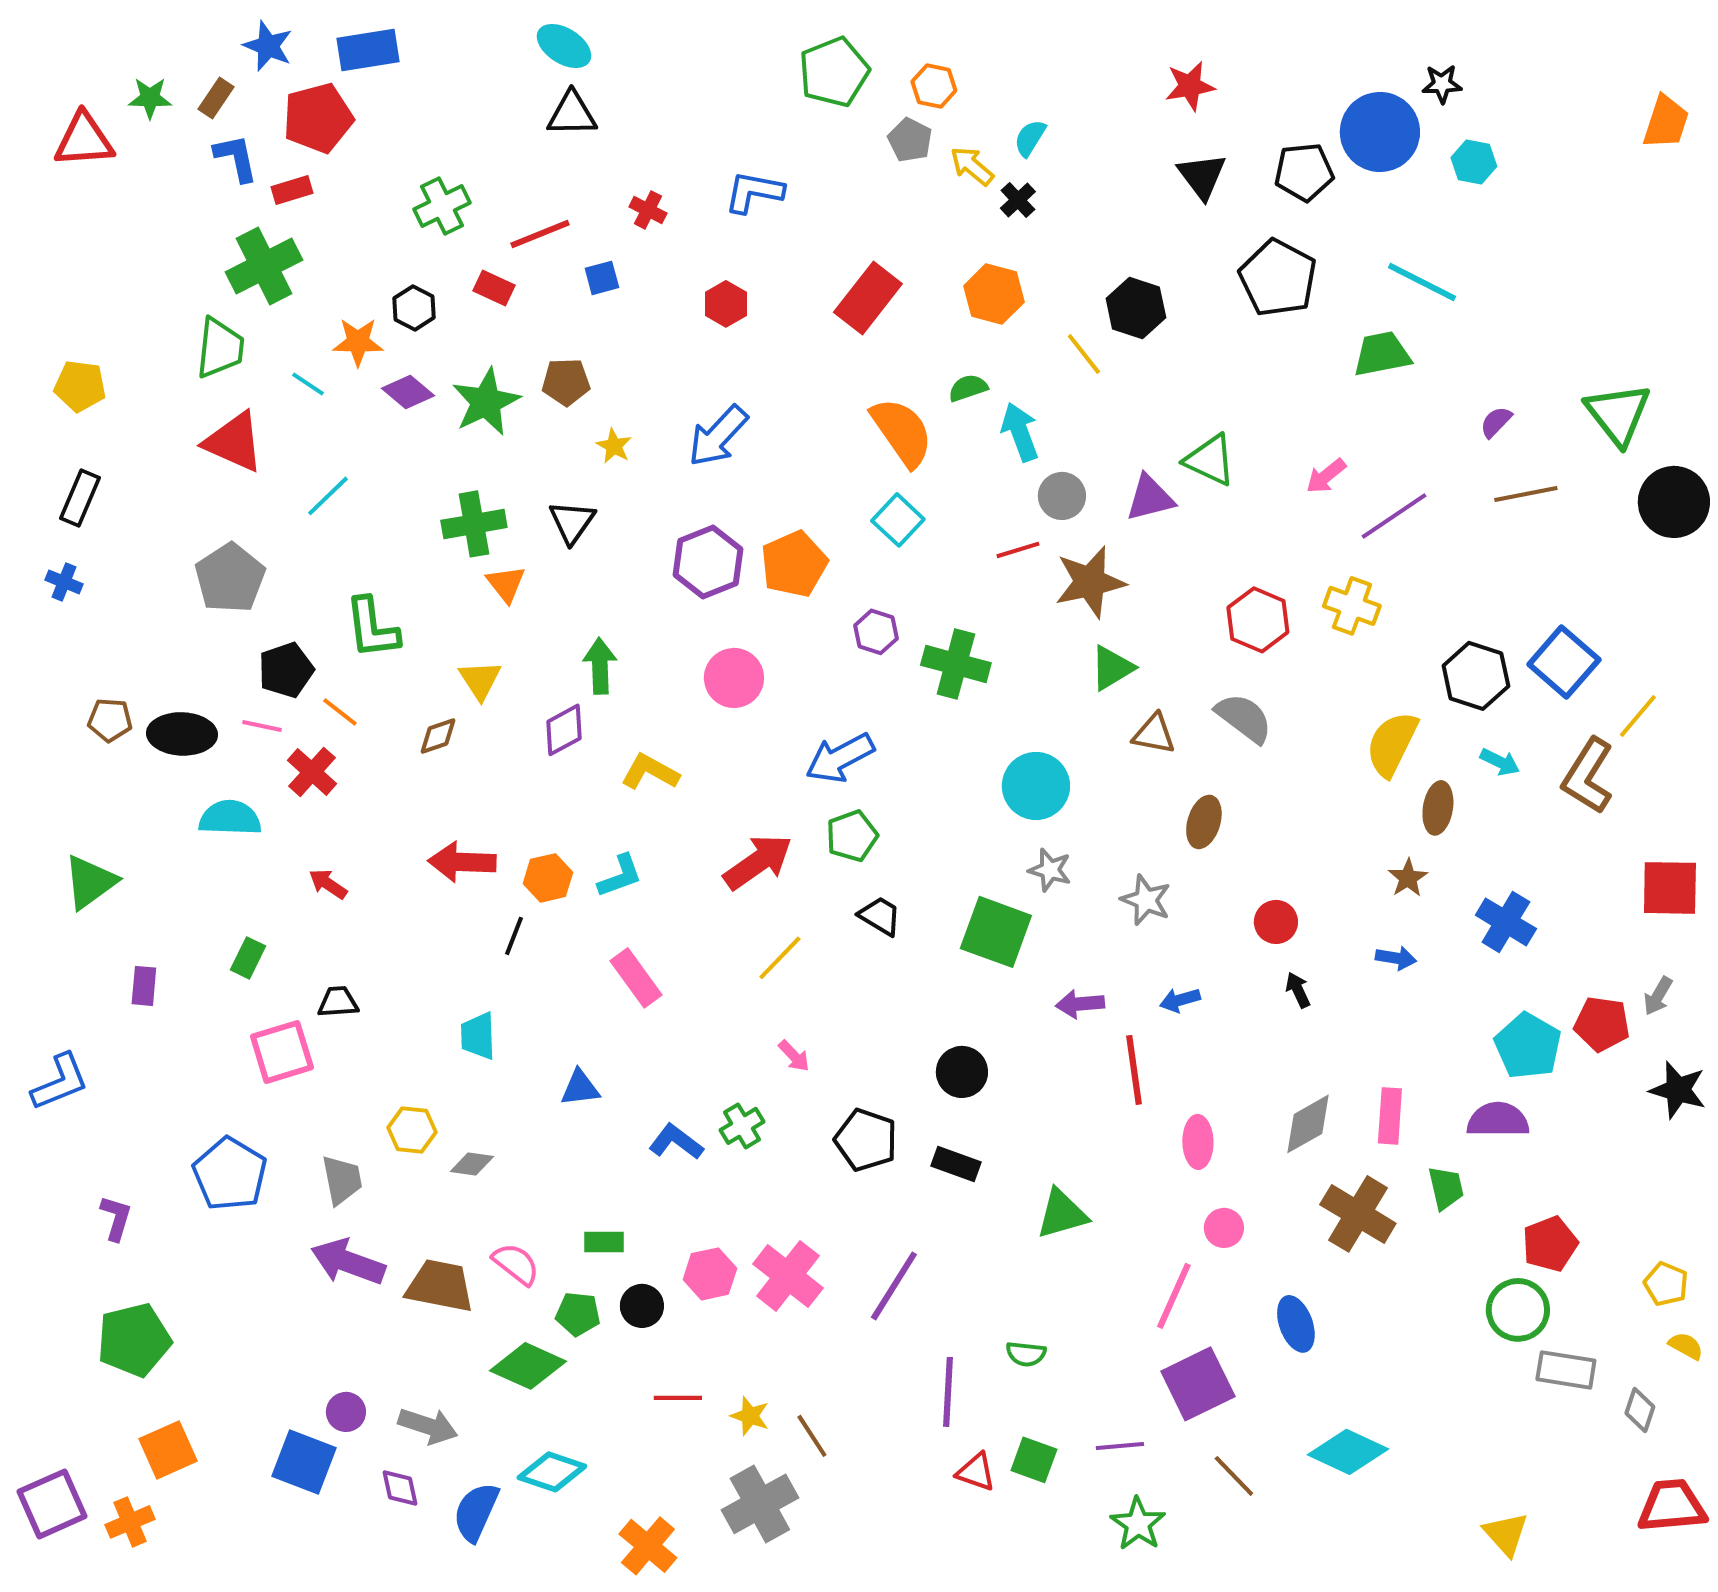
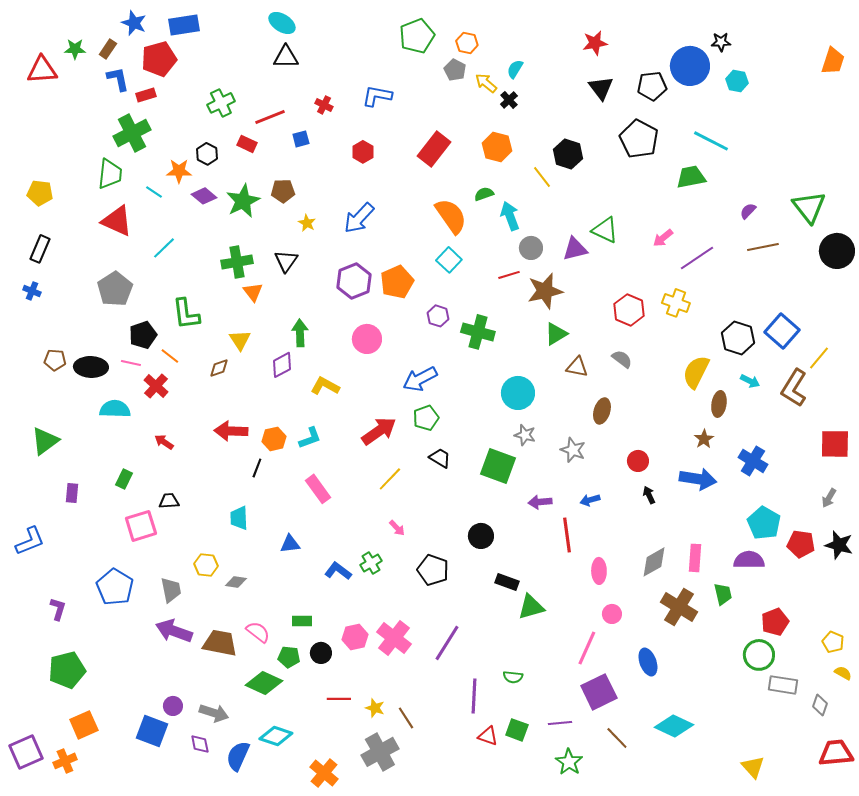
gray semicircle: (1244, 718) -> (622, 359), size x0.7
blue arrow: (1396, 958) -> (698, 479), size x1.8
red pentagon: (1602, 1024) -> (801, 544), moved
black rectangle: (956, 1164) -> (507, 582), moved

